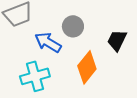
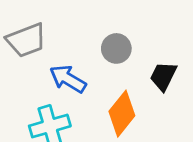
gray circle: (73, 26) -> (116, 48), moved

